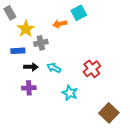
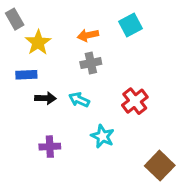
cyan square: (79, 13) -> (130, 25), moved
gray cross: (41, 43) -> (91, 63), moved
purple cross: (29, 88) -> (50, 147), moved

